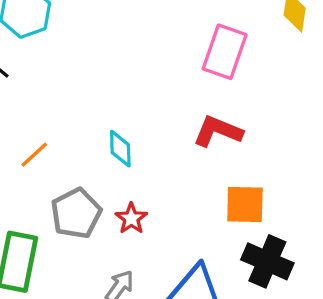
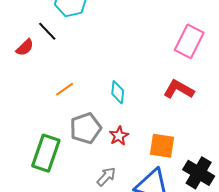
orange square: (245, 204) -> (162, 146), moved

